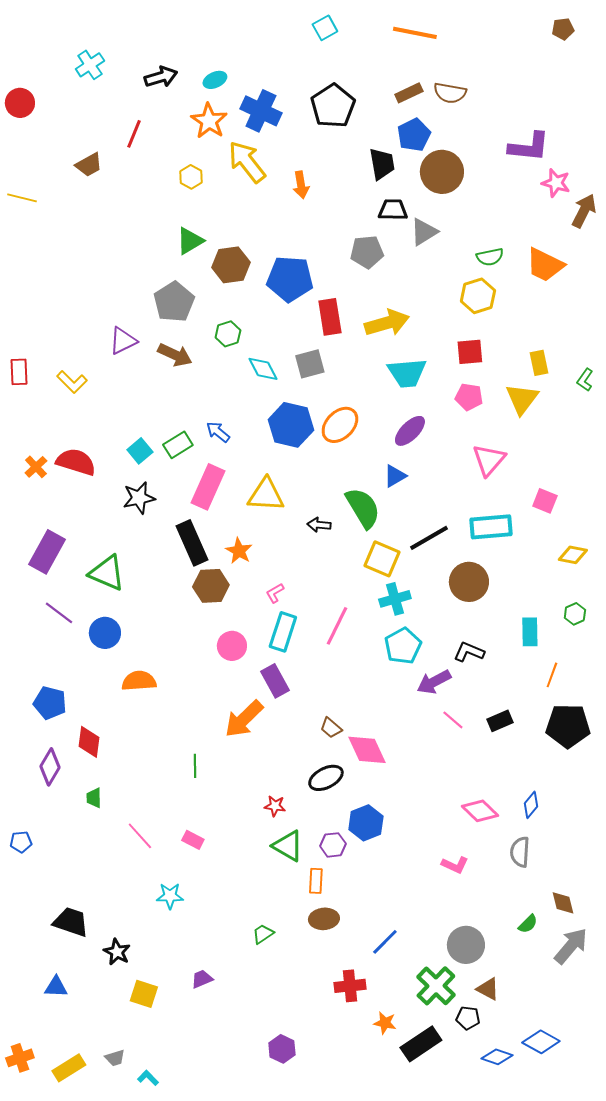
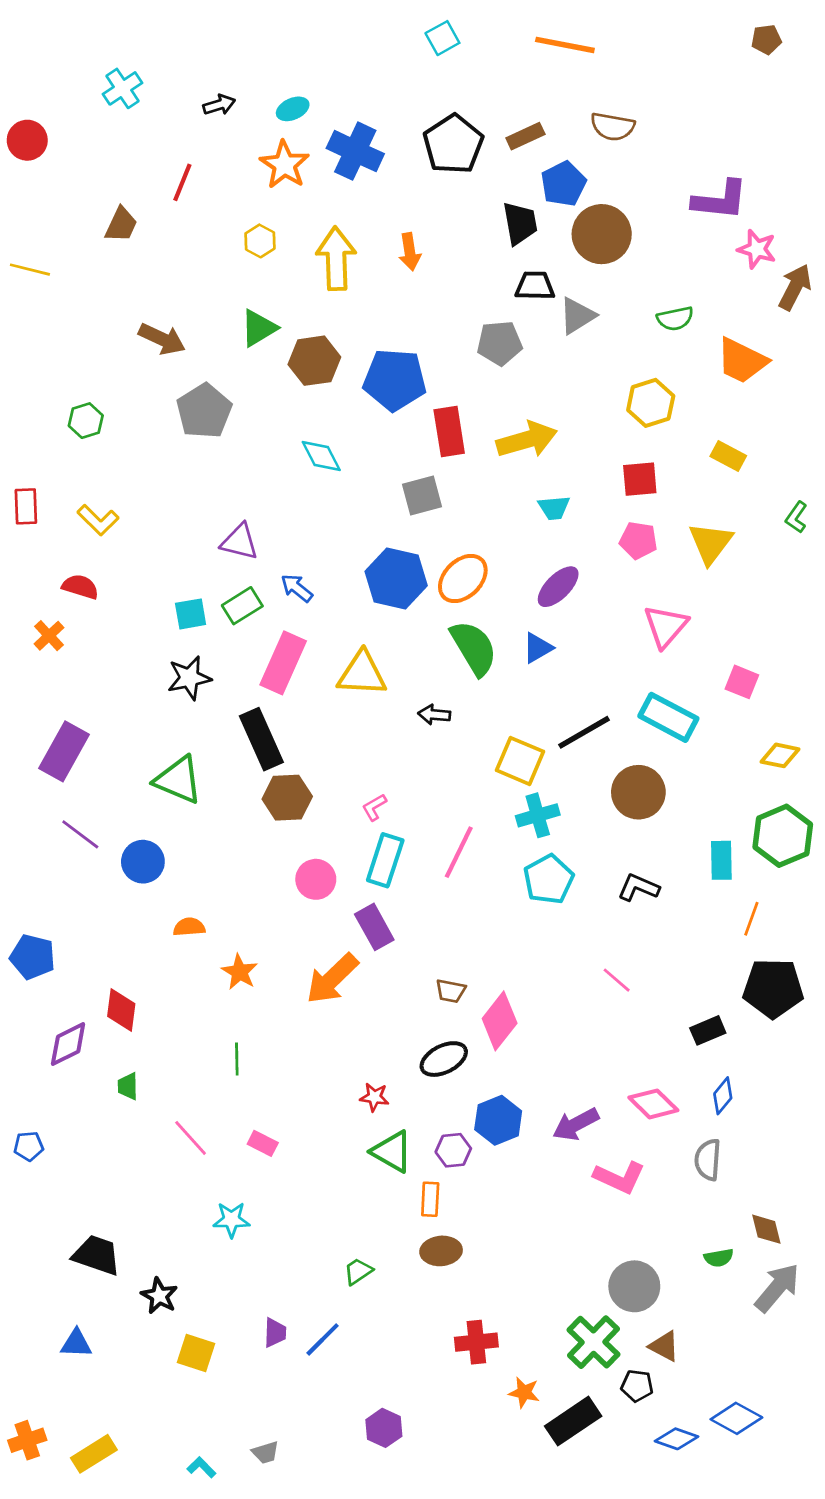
black arrow: (161, 77) -> (219, 105), size x0.7
brown rectangle: (409, 93) -> (525, 136), moved
yellow arrow: (247, 162) -> (336, 259), moved, turned 36
brown trapezoid: (89, 165) -> (121, 225), turned -36
green semicircle: (490, 257) -> (675, 319), moved
gray pentagon: (174, 302) -> (204, 411), moved
green hexagon: (228, 334) -> (86, 421), moved
purple triangle: (123, 341) -> (240, 542), moved, turned 40
brown arrow: (175, 355) -> (162, 339), moved
yellow rectangle: (539, 363) -> (728, 456), moved, turned -50
cyan diamond: (263, 369) -> (321, 456), moved
cyan trapezoid: (407, 373) -> (554, 508), size x0.6
cyan square: (140, 451) -> (191, 614), turned 30
red semicircle: (76, 462) -> (80, 587), moved, size x0.7
green semicircle: (363, 508) -> (474, 648), moved
cyan rectangle: (491, 527) -> (668, 717), turned 33
orange star: (239, 551) -> (240, 972), moved
green triangle: (107, 573) -> (178, 780), moved
green hexagon: (575, 614) -> (783, 836), size x2.0
orange semicircle: (139, 681) -> (189, 927), size x0.7
purple arrow: (434, 682) -> (576, 1124), moved
blue pentagon: (50, 703) -> (33, 957), moved
black rectangle: (500, 721) -> (708, 1030), moved
brown trapezoid: (331, 728) -> (451, 991), turned -30
pink diamond: (367, 750) -> (500, 1021), turned 63
green line: (195, 766) -> (237, 1059), moved
purple diamond: (50, 767) -> (68, 1044), turned 33
pink L-shape: (455, 865) -> (619, 1177), size x1.4
green semicircle: (528, 924) -> (719, 1258), turned 35
blue line: (385, 942) -> (323, 1339), moved
purple trapezoid: (202, 979) -> (275, 1333), turned 115
gray trapezoid: (115, 1058) -> (265, 1452), moved

